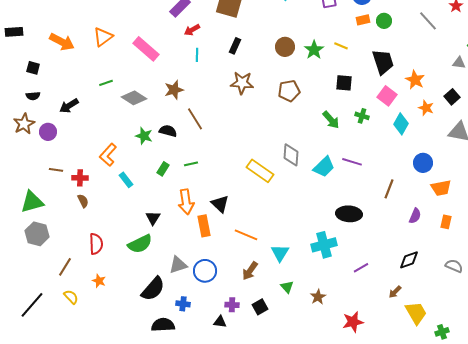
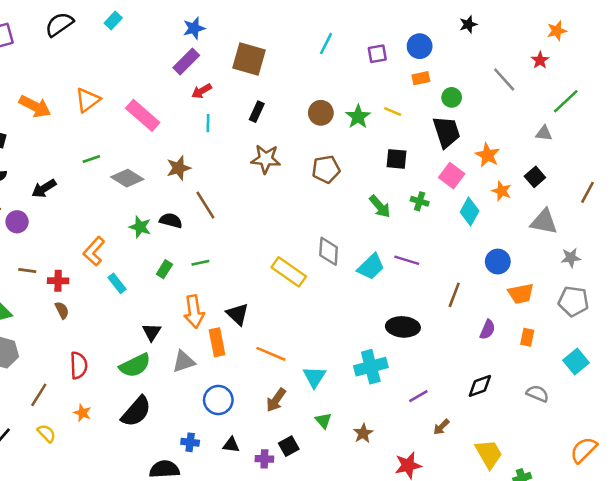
green circle: (384, 21) -> (452, 97), moved
gray triangle: (178, 265) -> (184, 362), moved
black semicircle: (153, 289) -> (136, 412), moved
brown arrow: (395, 292) -> (441, 427), moved
purple cross: (232, 305) -> (264, 459), moved
black triangle: (220, 322) -> (231, 445), moved

